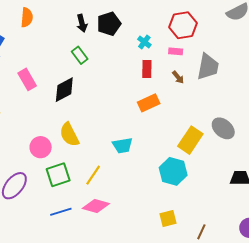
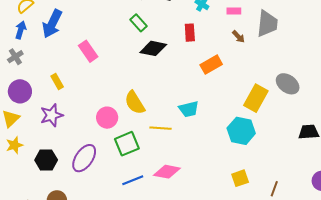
red rectangle: (147, 69) -> (190, 33), moved
black diamond: (64, 90) -> (153, 48), moved, turned 44
yellow line: (93, 175) -> (160, 128), moved, turned 65

